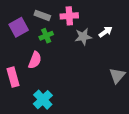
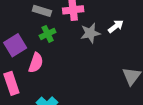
purple square: (19, 27) -> (15, 45), moved

